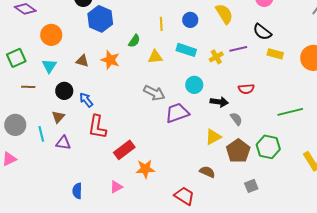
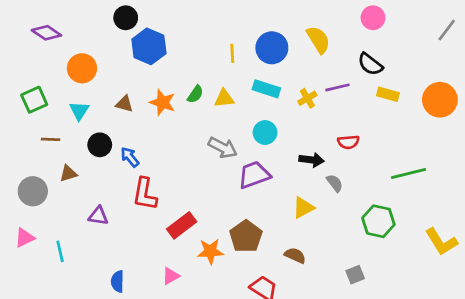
blue circle: (190, 20) -> (272, 48), size x1.5
green semicircle: (134, 41) -> (195, 94), moved
cyan circle: (194, 85) -> (265, 133), moved
brown triangle: (58, 117) -> (68, 173), moved, turned 32
cyan line: (41, 134) -> (60, 251), moved
brown pentagon: (238, 151) -> (246, 236), moved

